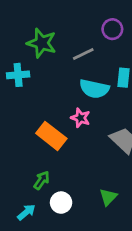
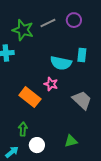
gray line: (83, 54) -> (48, 23), moved
green arrow: (42, 180) -> (23, 129), turned -32
green triangle: (108, 197) -> (71, 141), turned 32

